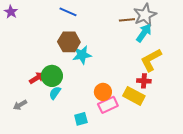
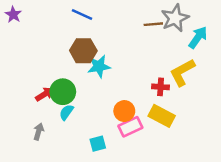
cyan arrow: (144, 33) -> (198, 37), moved
red cross: (144, 81) -> (161, 87), moved
gray arrow: (20, 105) -> (39, 132), moved, turned 136

